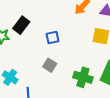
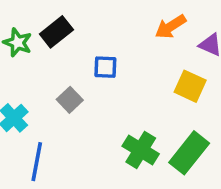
gray square: (50, 65) -> (70, 100), moved

